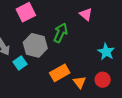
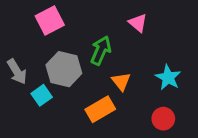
orange triangle: (80, 82) -> (121, 81), moved

